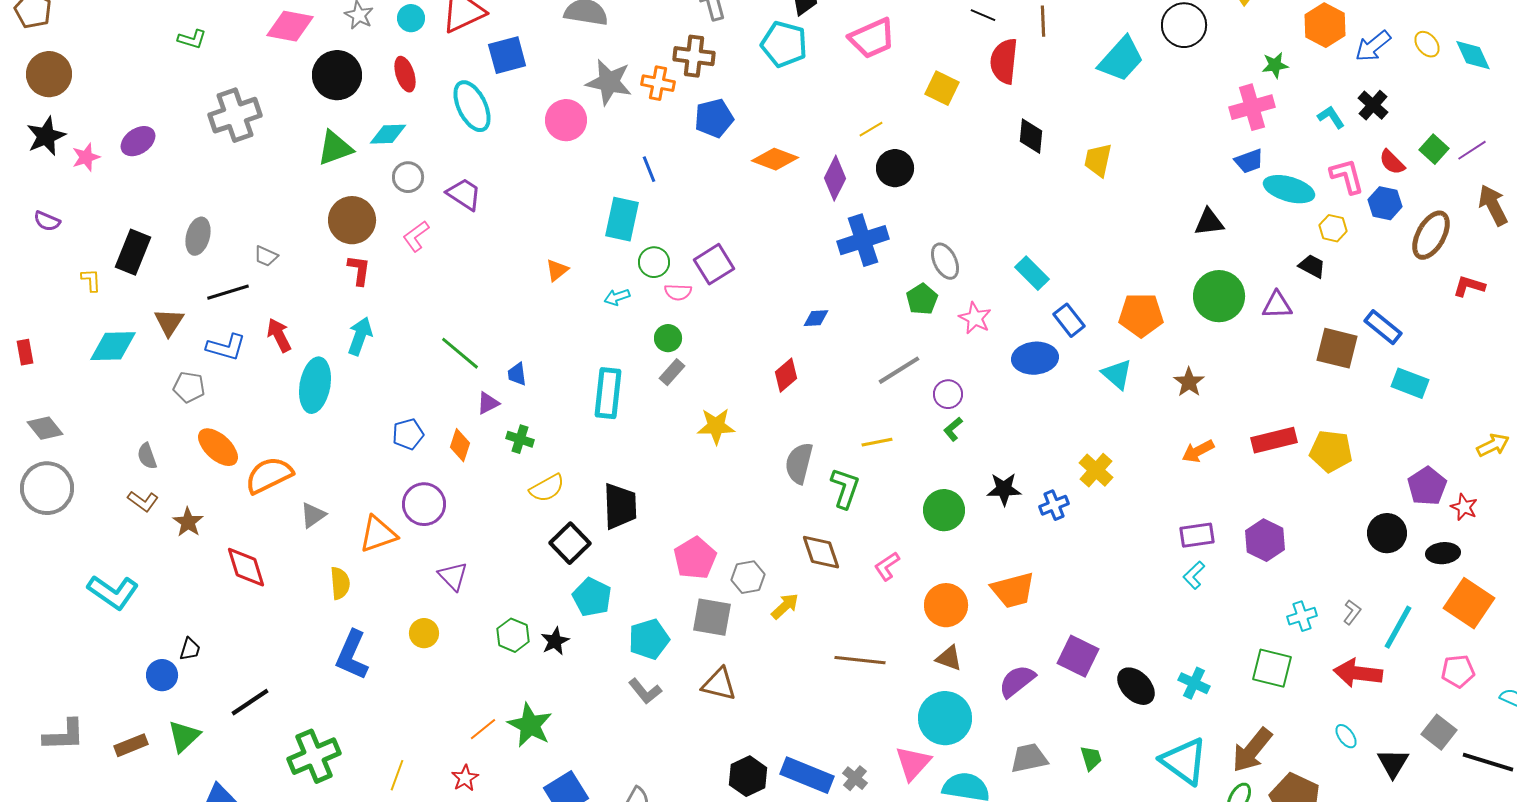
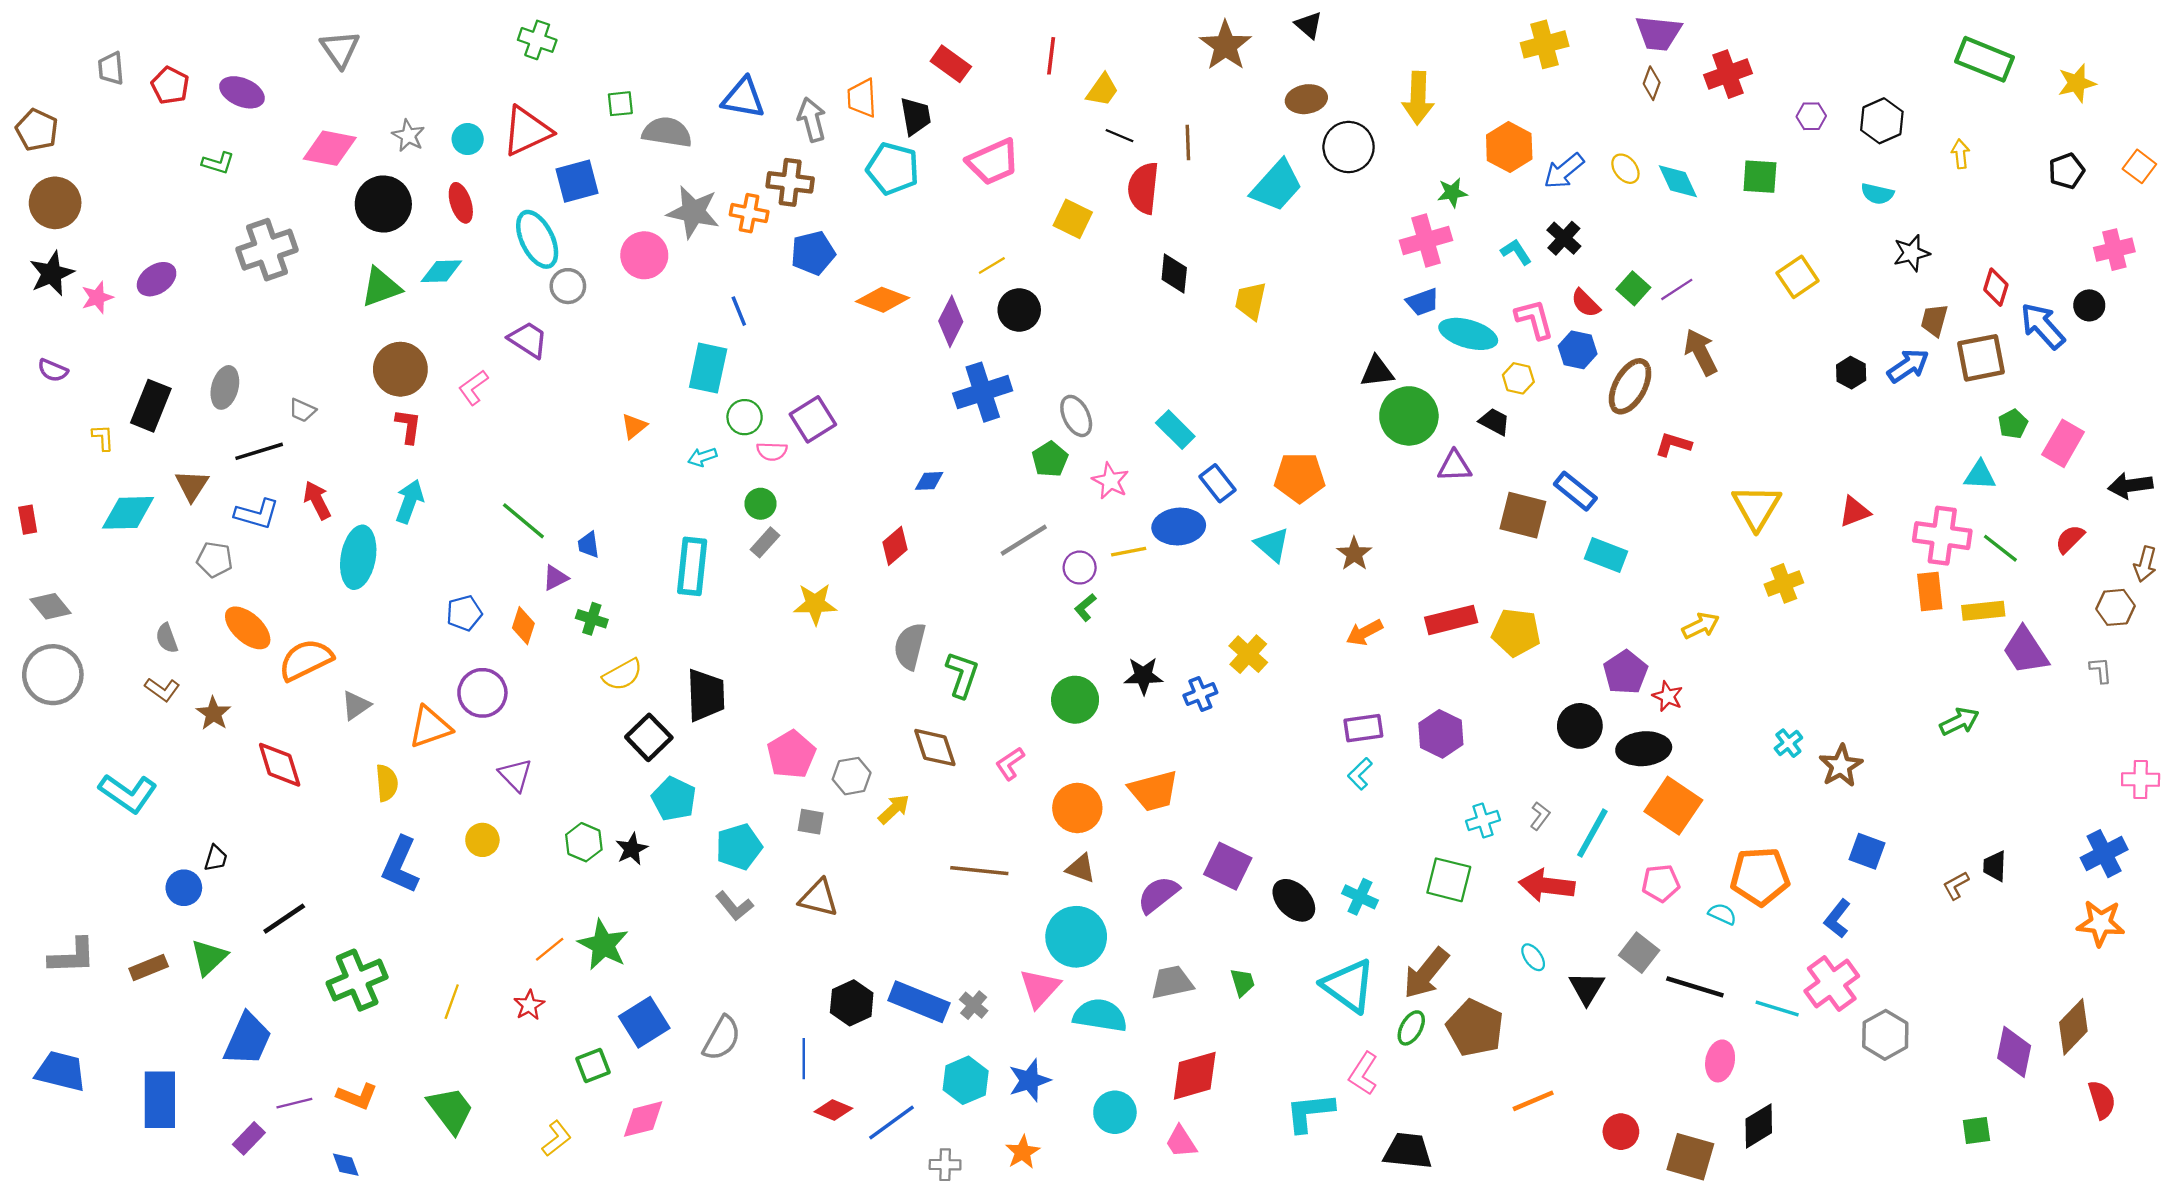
gray circle: (408, 177) -> (568, 286), moved
green circle: (1219, 296) -> (1409, 416), moved
yellow line: (877, 442) -> (1129, 552), moved
black ellipse: (1443, 553) -> (1644, 749), size x1.4
gray square: (712, 617) -> (811, 822), size x0.6

